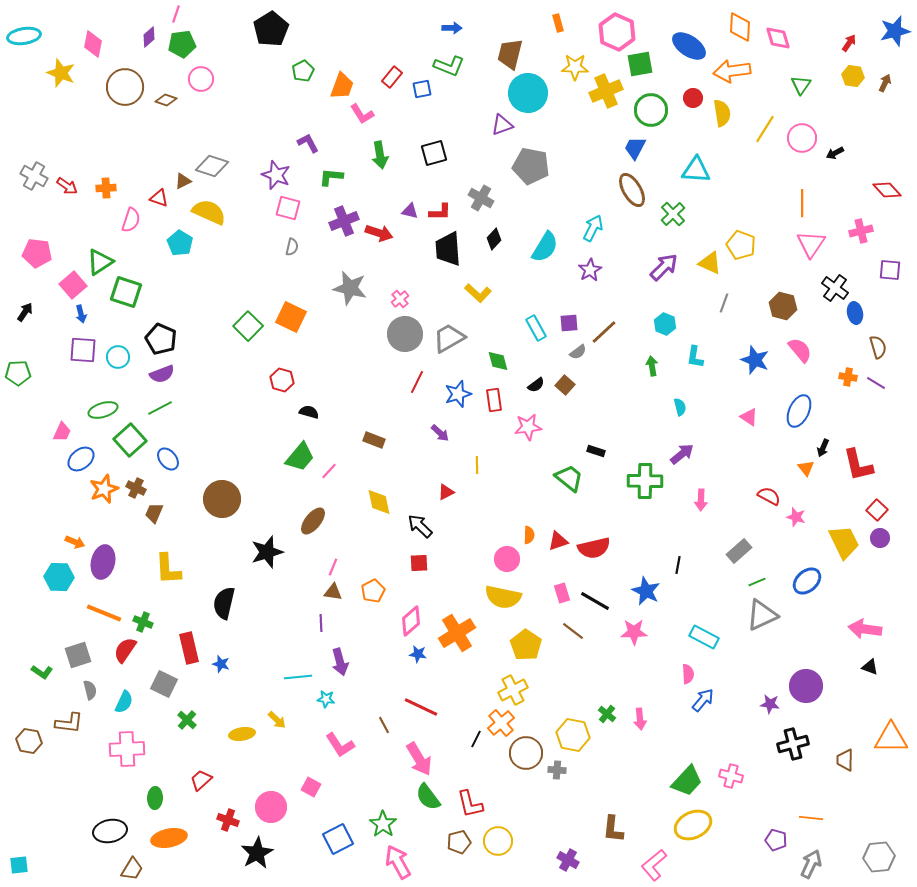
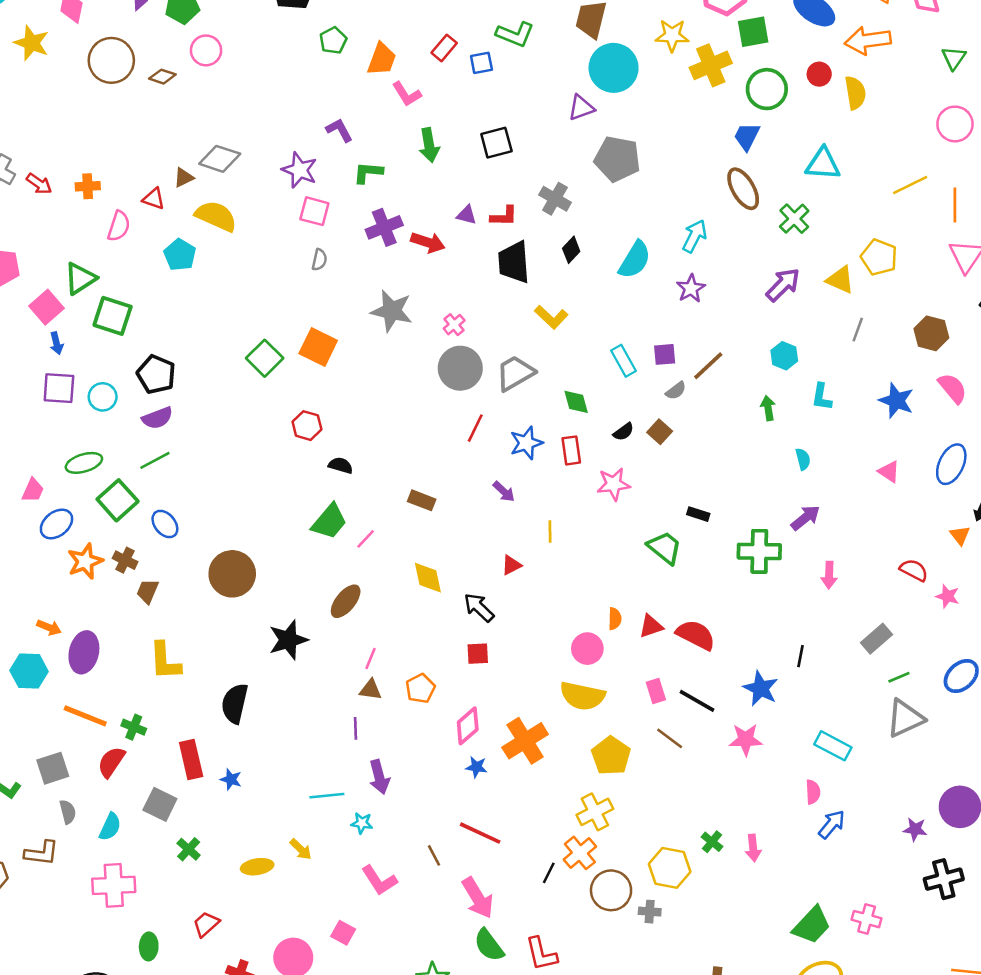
yellow line: (765, 129) -> (910, 185), moved, turned 32
red semicircle: (594, 548) -> (696, 635), turned -140

